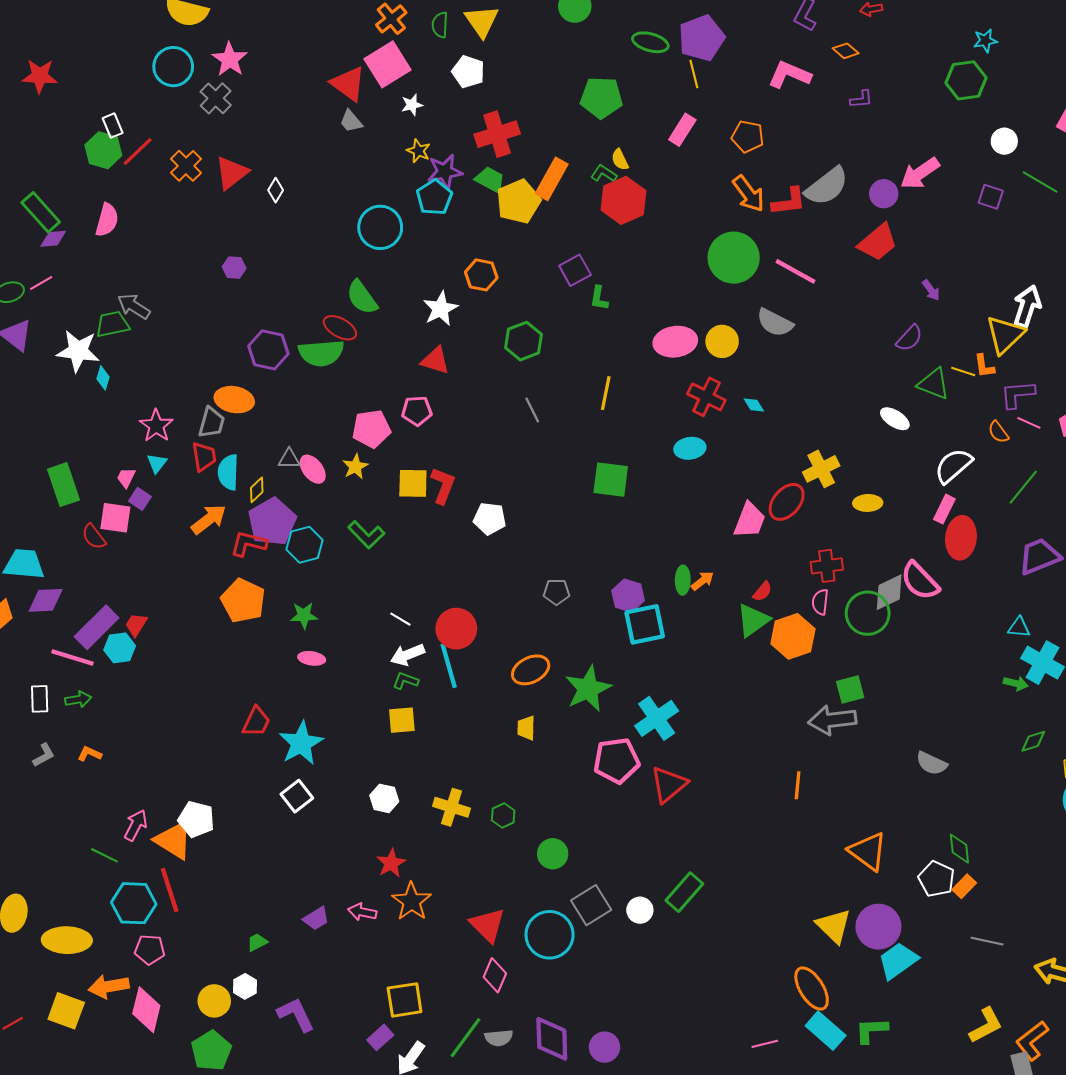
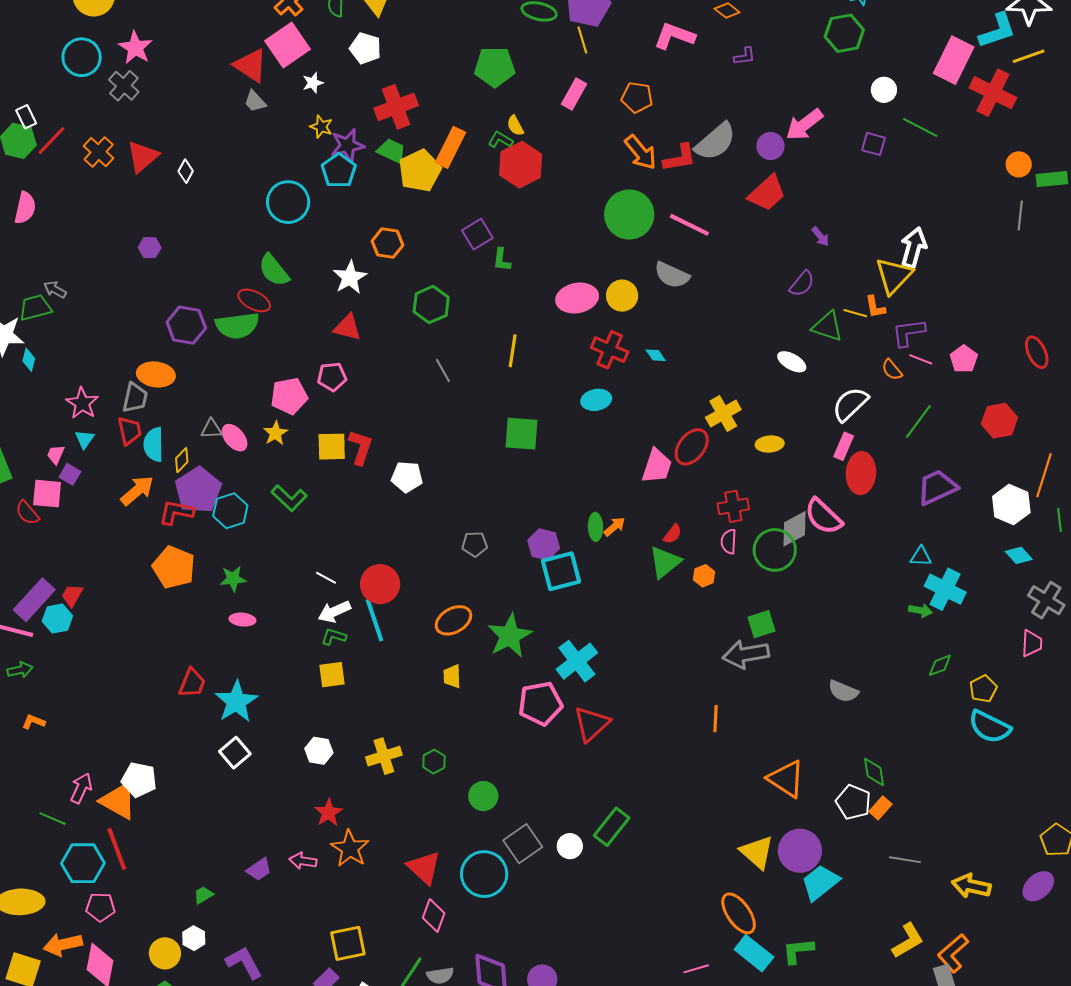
gray arrow: (134, 306) -> (55, 290), size x0.7
orange hexagon: (793, 636) -> (704, 576), size x0.5
yellow cross: (451, 807) -> (384, 756), turned -32

